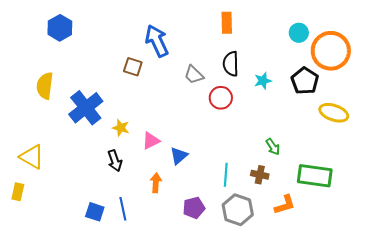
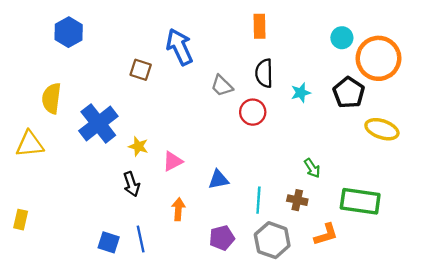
brown square: (133, 67) -> (141, 70), moved
blue triangle: (179, 156) -> (218, 180), moved, turned 30
yellow triangle: (32, 157) -> (30, 144), moved, turned -36

